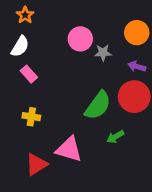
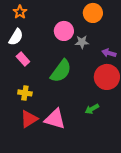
orange circle: (137, 33) -> (93, 13), moved
green semicircle: (98, 105) -> (61, 71), moved
red triangle: (36, 164) -> (29, 119), moved

